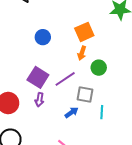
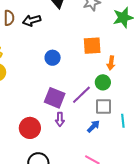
orange square: (84, 32) -> (92, 46), turned 30
orange arrow: (82, 53) -> (111, 63), moved
green circle: (99, 68) -> (103, 82), moved

